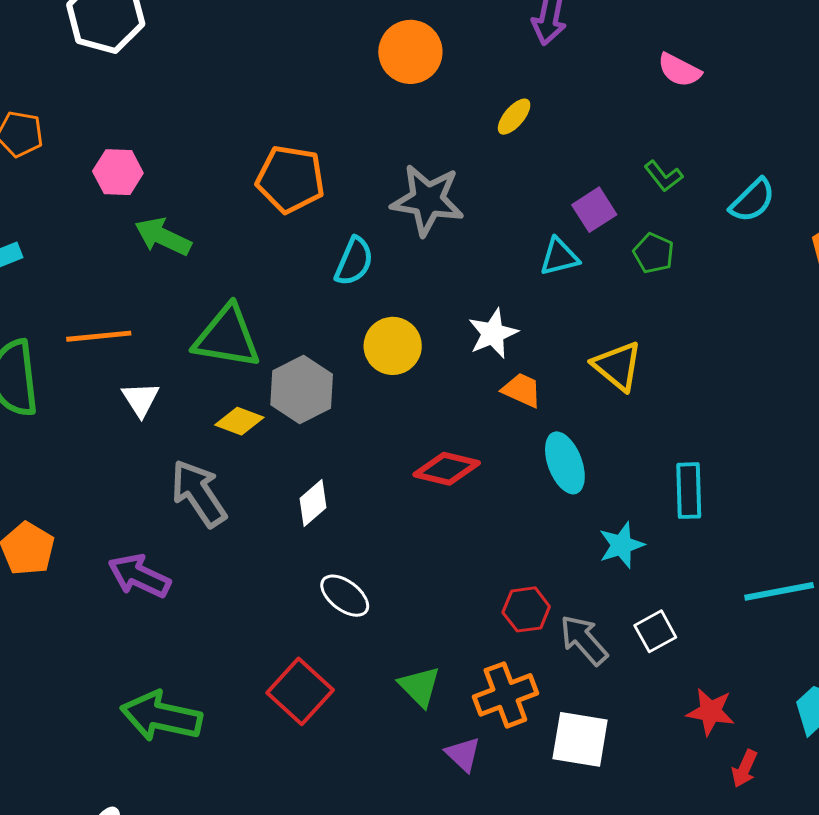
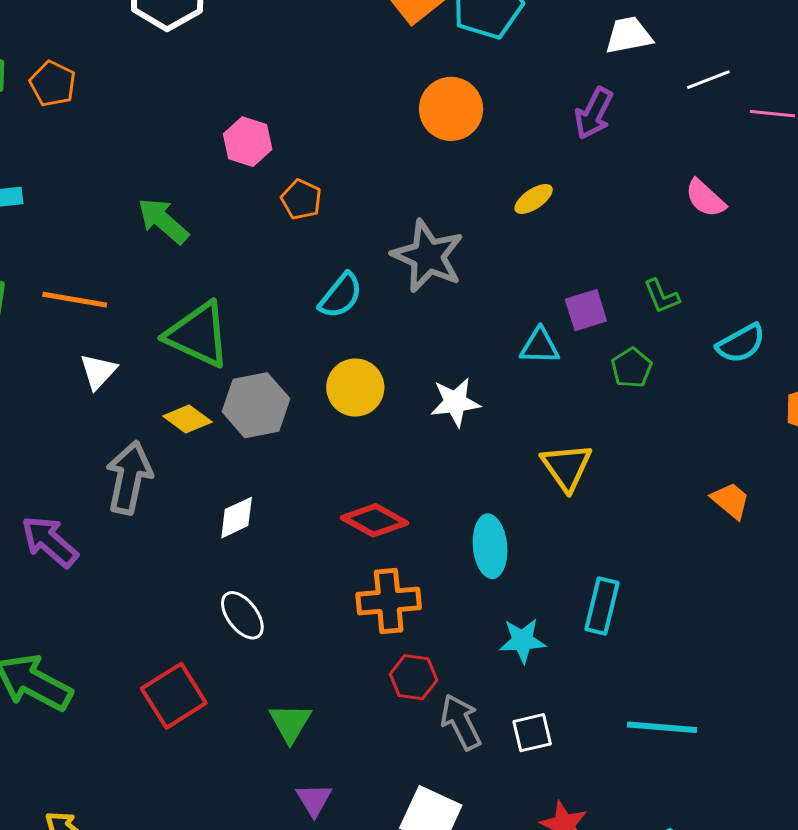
pink hexagon: (118, 172) -> (248, 142), moved
orange pentagon: (290, 179) -> (301, 199), size x0.6
orange trapezoid: (522, 390) -> (730, 500), moved
gray arrow: (199, 493) -> (129, 478), turned 30
orange cross: (505, 695) -> (389, 601), moved

